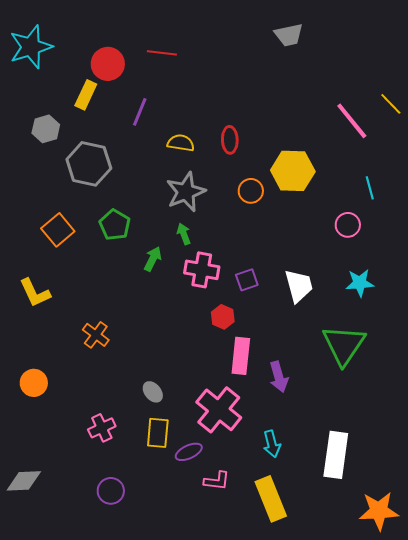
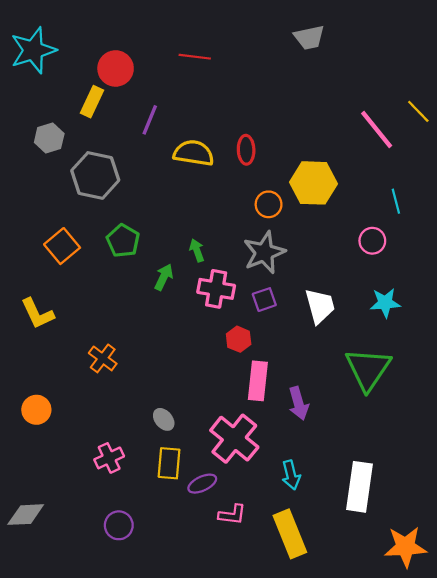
red line: (162, 53) -> (195, 57), moved
yellow semicircle: (181, 143) -> (194, 153), size x1.4
gray star: (186, 192) -> (264, 252), moved

